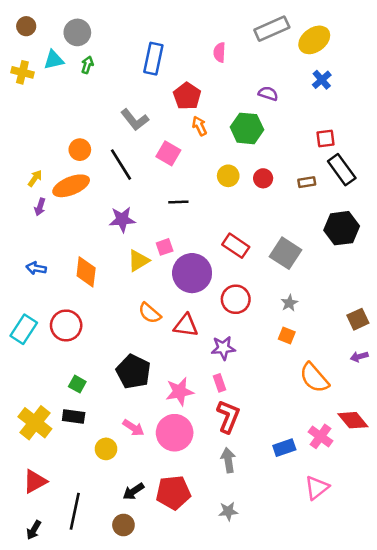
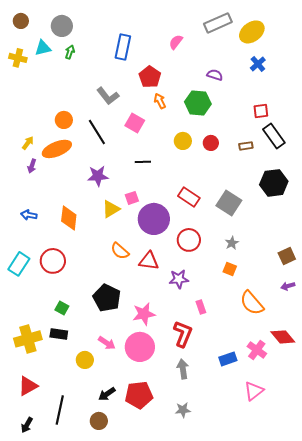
pink semicircle: (219, 52) -> (176, 42), turned 35
pink rectangle: (219, 383) -> (201, 307), moved
yellow cross: (35, 423) -> (28, 339), turned 36

